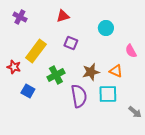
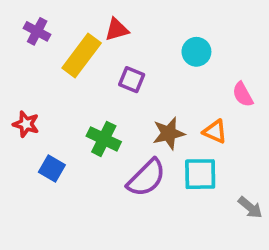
yellow rectangle: (36, 51) -> (82, 56), moved
green cross: (56, 75) -> (104, 139), turned -36
purple semicircle: (79, 96) -> (146, 178), turned 55

